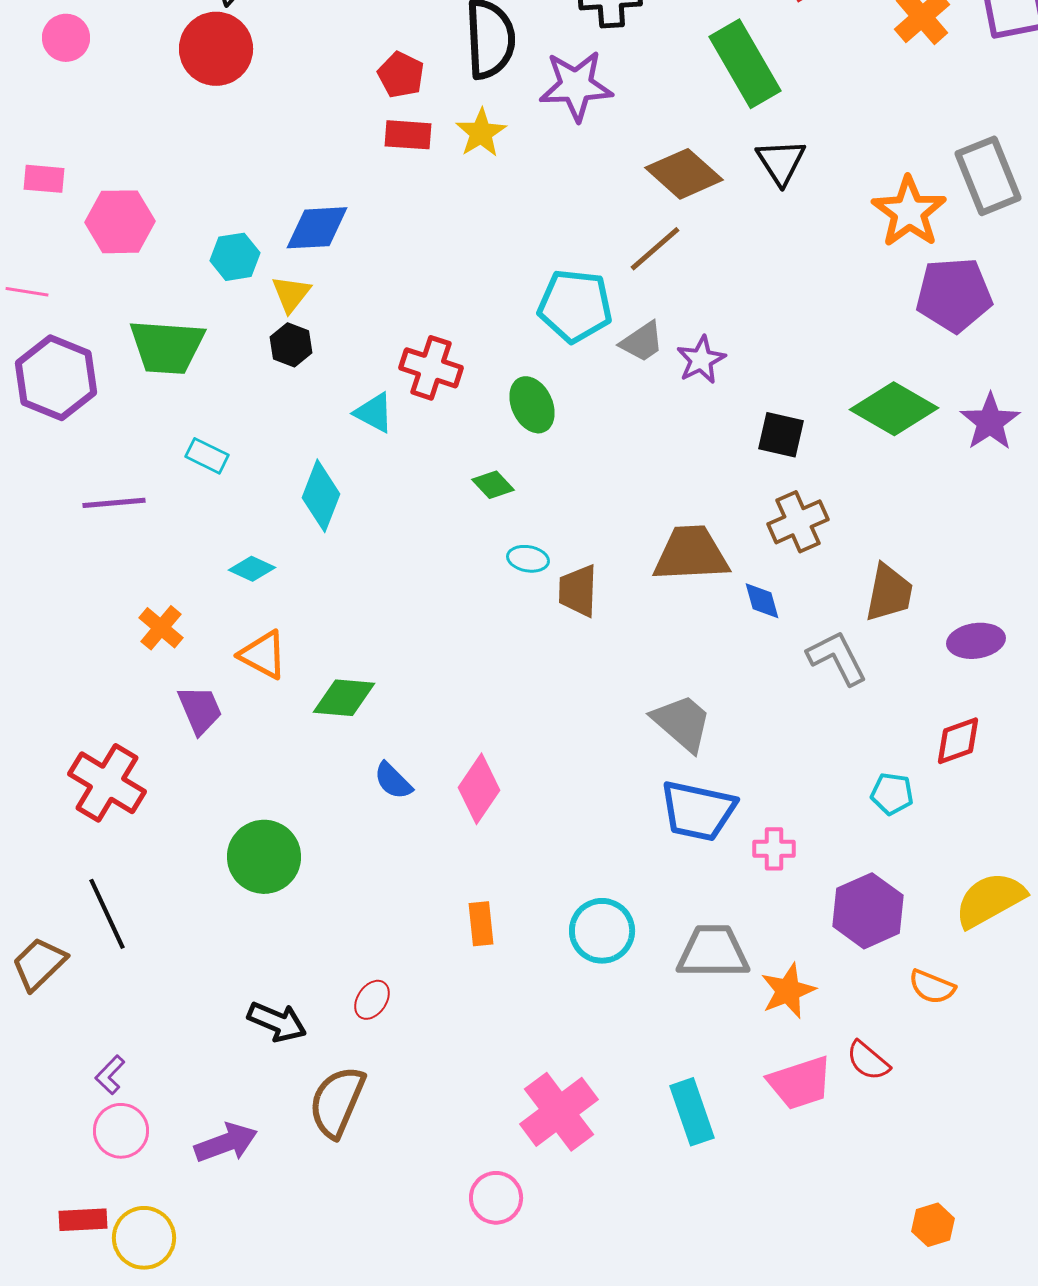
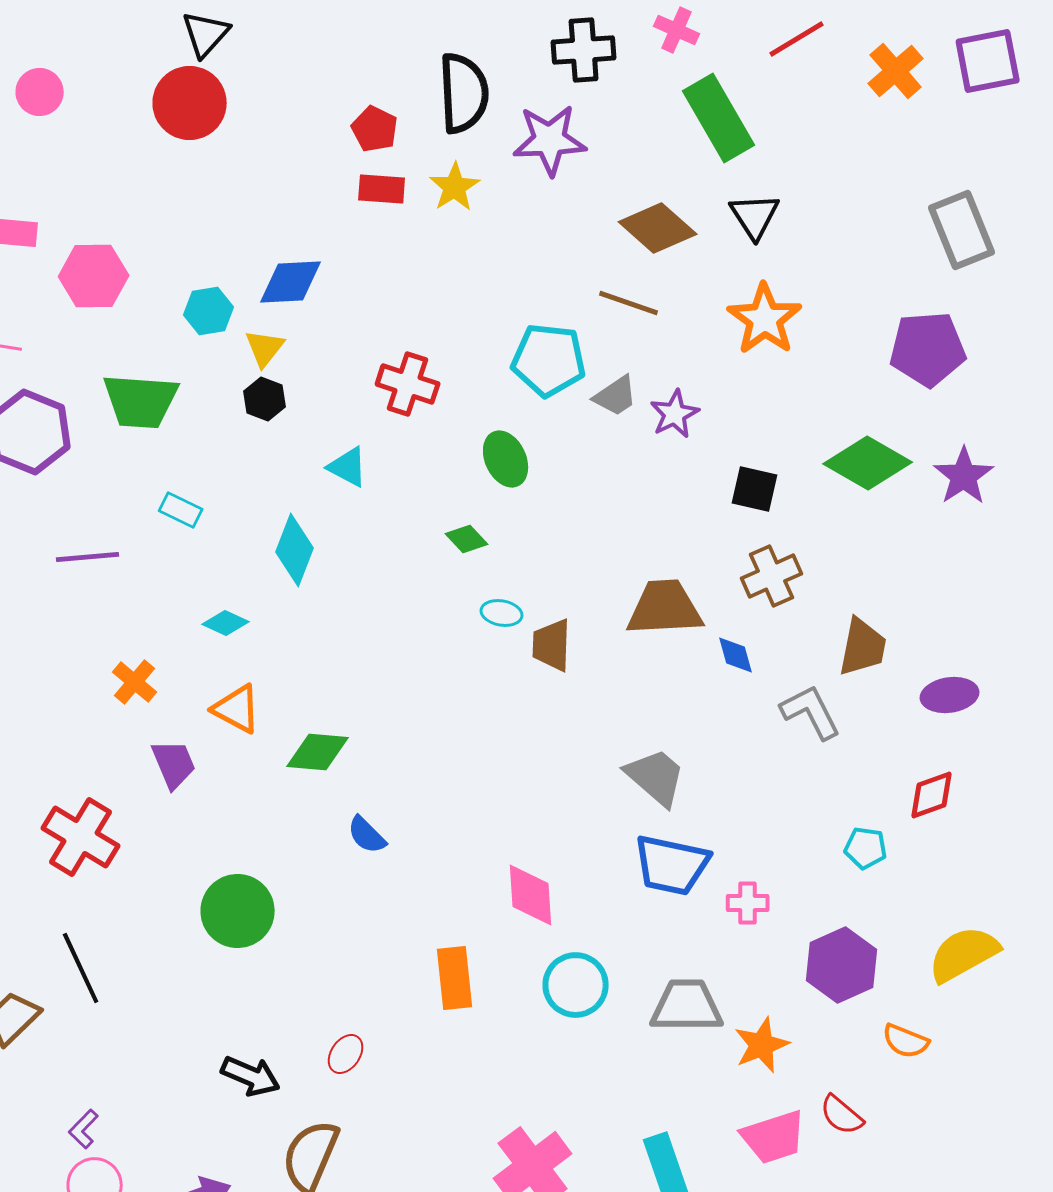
orange star: (909, 212) -> (765, 319), moved
brown line: (655, 249) -> (629, 303), turned 60
red cross: (431, 368) -> (408, 384), moved
pink diamond: (479, 789) -> (531, 895), moved, turned -38
orange rectangle: (481, 924) -> (455, 978), size x1.4

